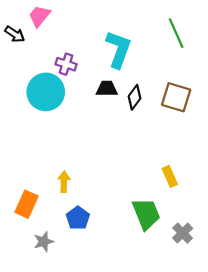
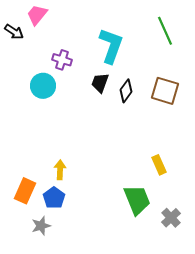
black trapezoid: (107, 89) -> (100, 83), turned -70
cyan circle: (46, 92) -> (43, 86), size x0.7
blue pentagon: (78, 218) -> (54, 198), moved

